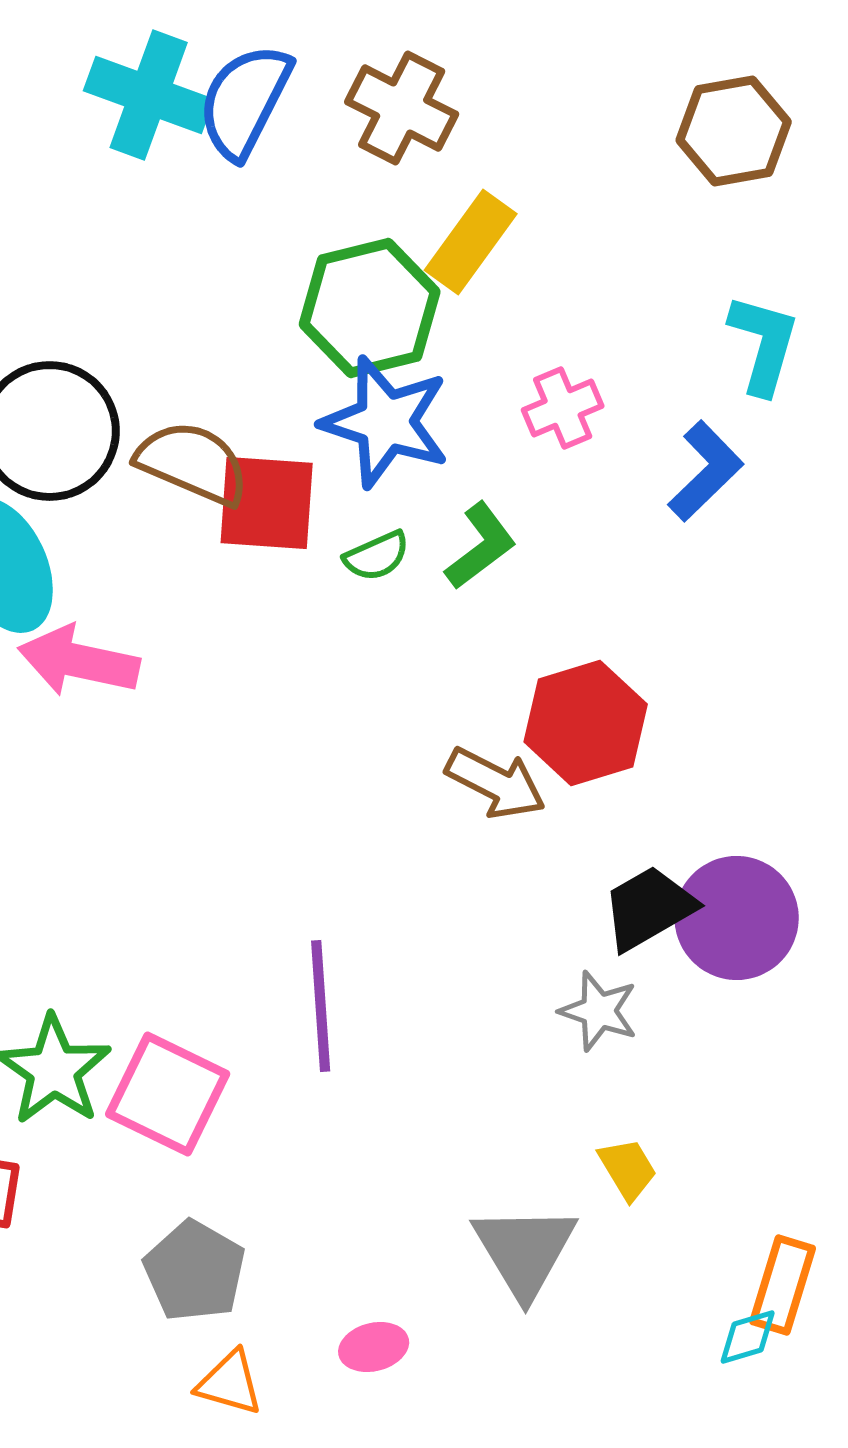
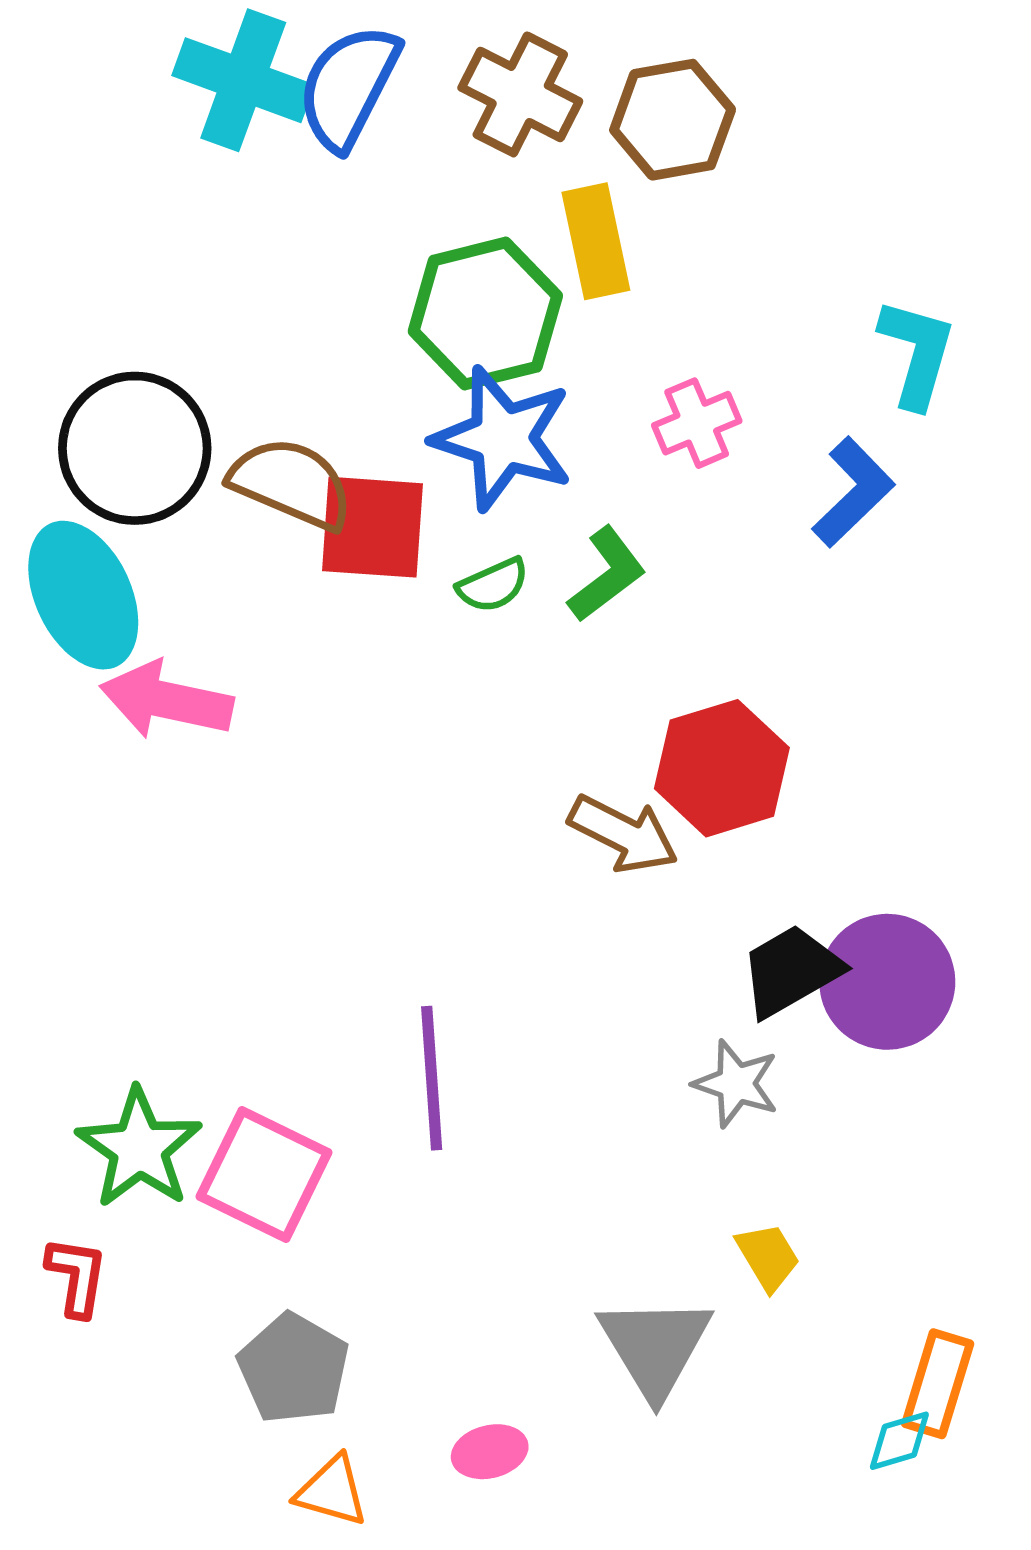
brown hexagon: (734, 131) -> (673, 120), moved
yellow rectangle: (471, 242) -> (596, 241), turned -48

